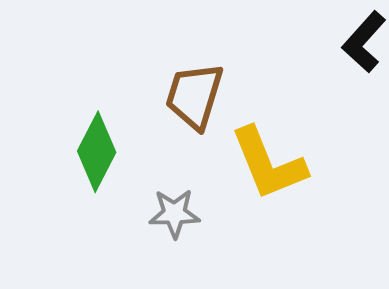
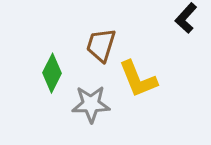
gray star: (174, 213) -> (91, 104), size x1.5

